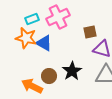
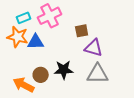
blue triangle: (44, 43) -> (36, 42), turned -30
black star: (72, 71) -> (64, 70), turned 30

